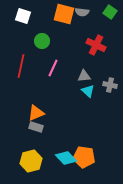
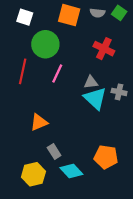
gray semicircle: (82, 12) -> (97, 13), moved
green circle: (42, 41) -> (45, 44), size x1.6
cyan triangle: (88, 91) -> (95, 98), size x1.6
gray rectangle: (36, 127) -> (54, 151), moved, turned 40
orange pentagon: (84, 157) -> (106, 157), moved

